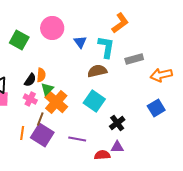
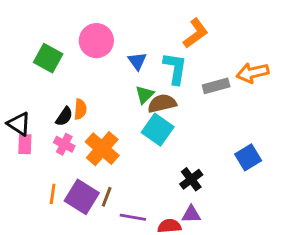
orange arrow: (161, 75) -> (253, 73), moved
green triangle: (47, 89) -> (145, 95), moved
cyan square: (94, 101) -> (158, 130), moved
brown line: (40, 119) -> (107, 197), moved
purple line: (77, 139) -> (133, 217), moved

